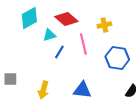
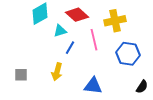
yellow cross: (104, 25) -> (115, 21), size x1.5
yellow arrow: (43, 90) -> (57, 72), moved

